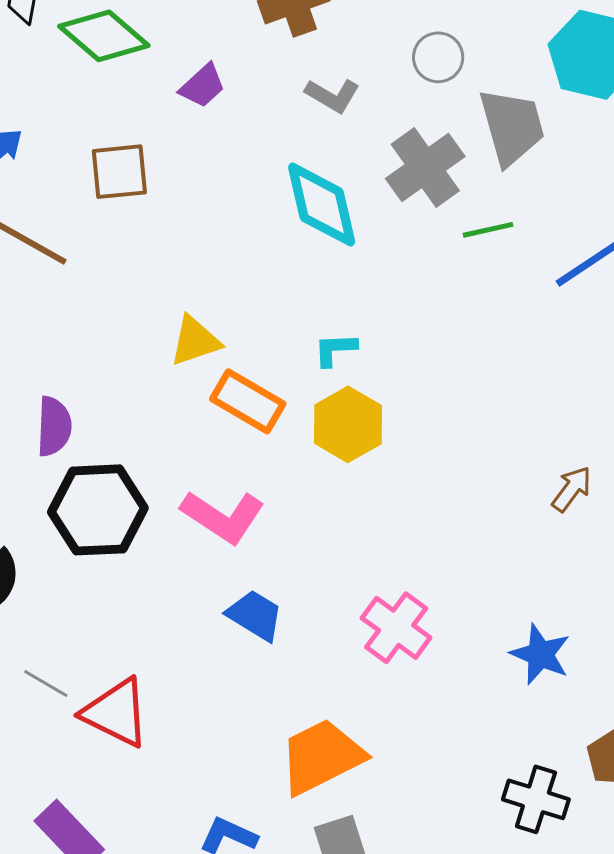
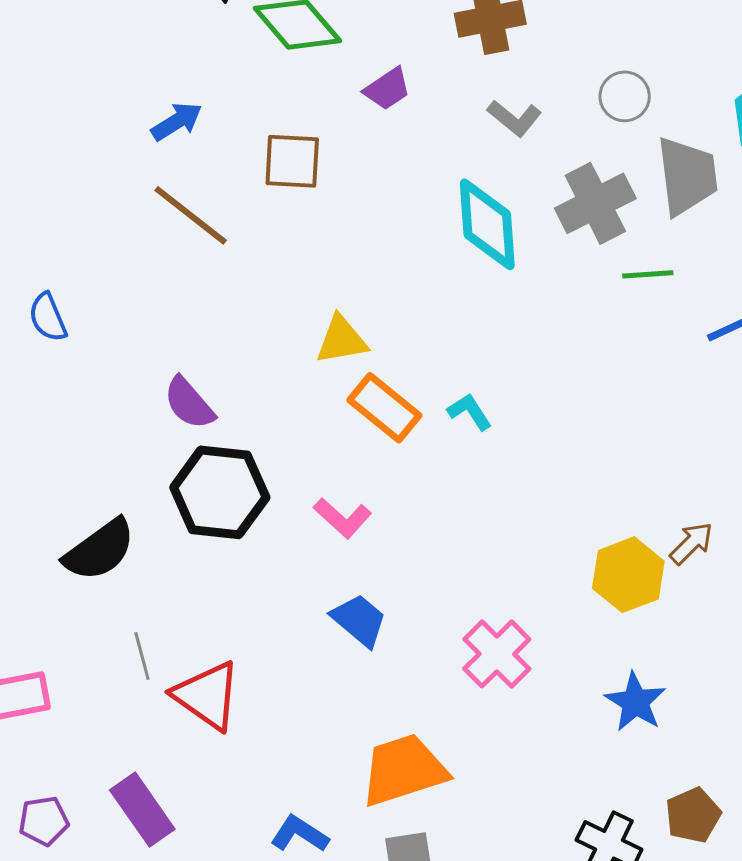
cyan L-shape: (335, 349) -> (470, 412), moved, turned 51
yellow hexagon: (348, 424) -> (628, 575), moved
purple semicircle: (54, 426) -> (189, 403), turned 128
pink L-shape: (223, 517) -> (342, 518), size x0.7
gray line: (46, 684) -> (142, 656), turned 36

